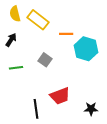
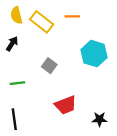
orange line: (66, 34) -> (72, 16), moved
green line: (16, 68) -> (17, 83), moved
black line: (36, 109) -> (14, 119), moved

